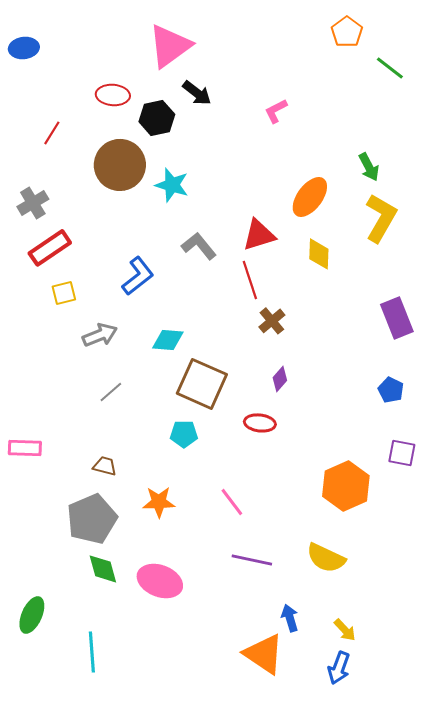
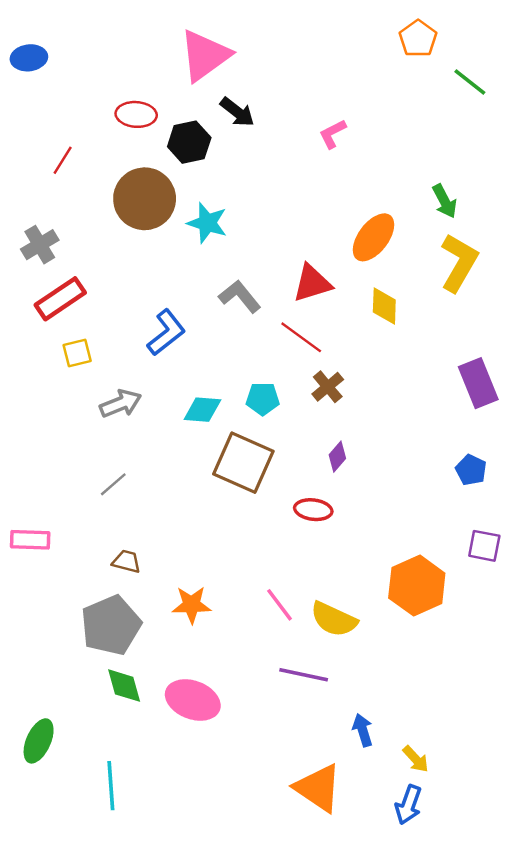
red line: (250, 280) -> (301, 337), turned -36
gray line: (111, 392) -> (113, 484), moved
cyan pentagon: (184, 434) -> (263, 399), moved
yellow semicircle: (326, 558) -> (334, 619), moved
blue arrow: (290, 618) -> (363, 730), moved

